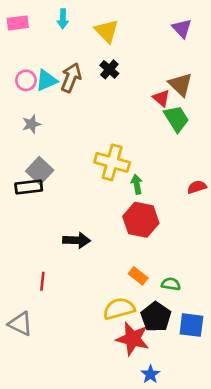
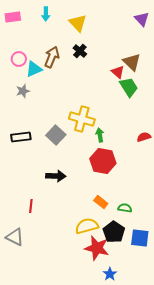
purple triangle: (182, 28) -> (142, 19), moved
cyan triangle: (46, 80) -> (34, 69), moved
gray square: (40, 171) -> (56, 135), moved

